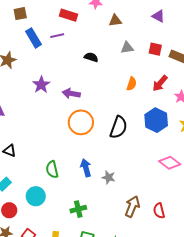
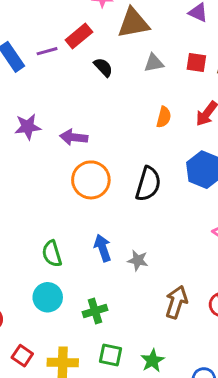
red rectangle: (68, 15) -> (79, 36), moved, turned -54
brown triangle: (115, 20) -> (133, 23), size x1.6
black semicircle: (91, 57) -> (103, 67), moved, turned 32
purple star: (41, 85) -> (28, 127), turned 30
cyan circle: (36, 196) -> (48, 297), moved

